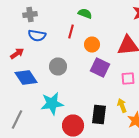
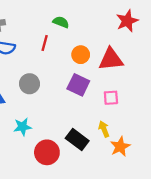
orange circle: (92, 44) -> (81, 55), moved
cyan star: (52, 104) -> (23, 127), size x0.7
black rectangle: (99, 114) -> (77, 140), turned -60

